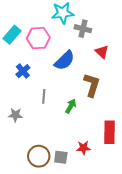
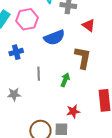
blue semicircle: (65, 60) -> (54, 38), turned 30
blue cross: (23, 71) -> (16, 52), turned 32
red star: (83, 148) -> (73, 111), moved

